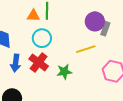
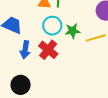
green star: (64, 72) -> (72, 31), moved

